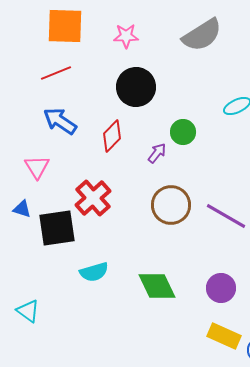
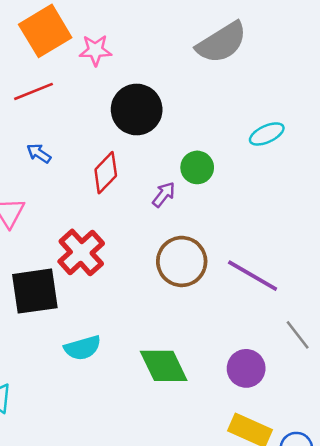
orange square: (65, 26) -> (45, 31), turned -33
pink star: (126, 36) -> (95, 50), moved
blue arrow: (60, 121) -> (39, 153), size x0.6

